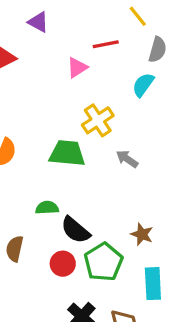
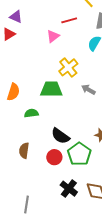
purple triangle: (38, 22) -> (16, 17), moved
green semicircle: (47, 208) -> (31, 113), moved

